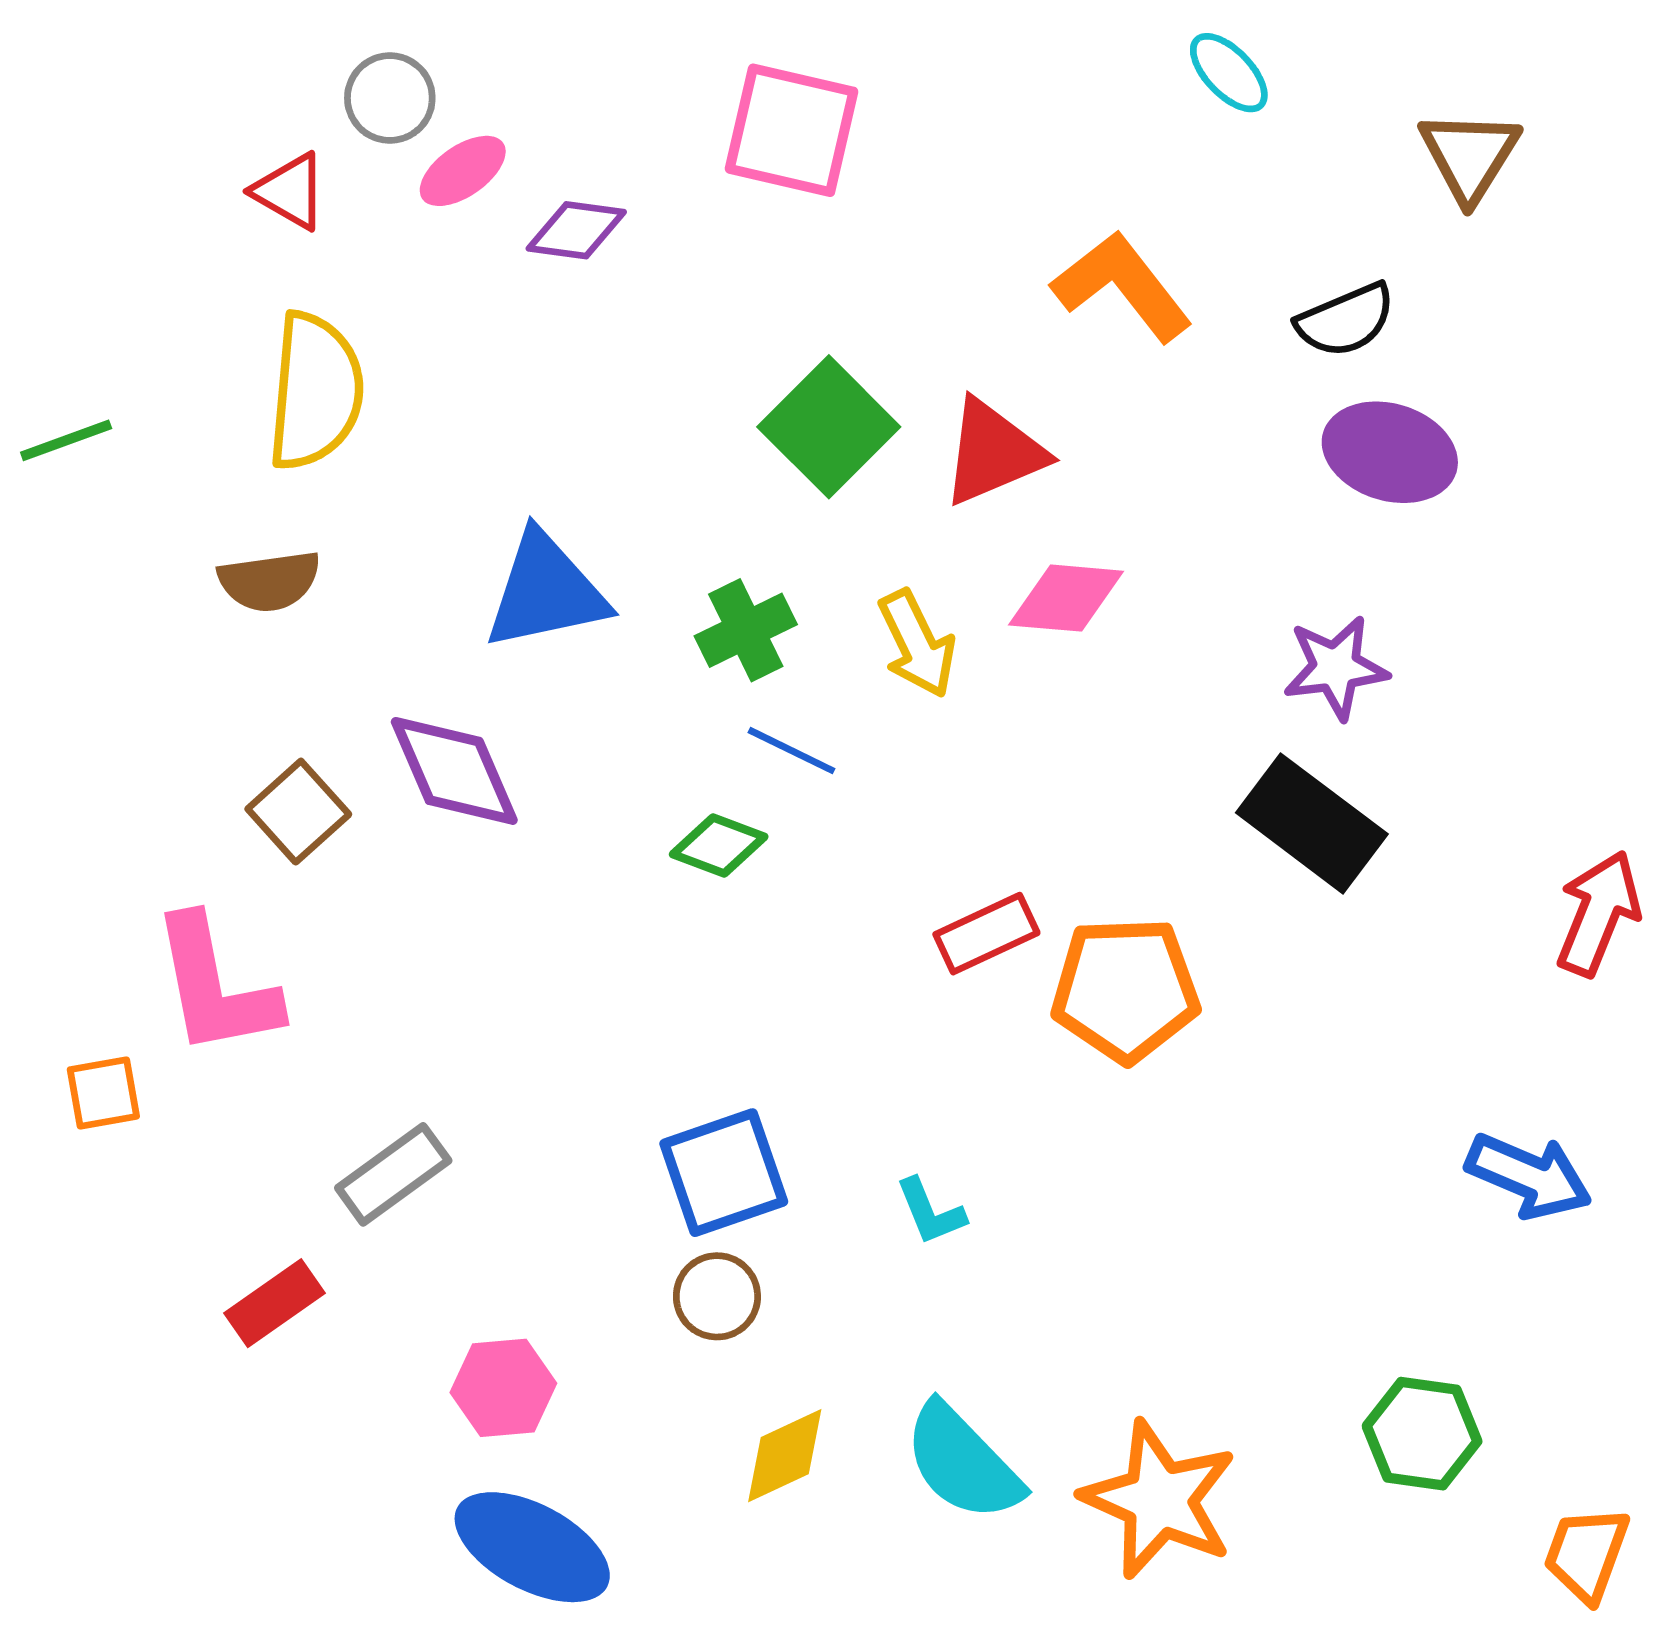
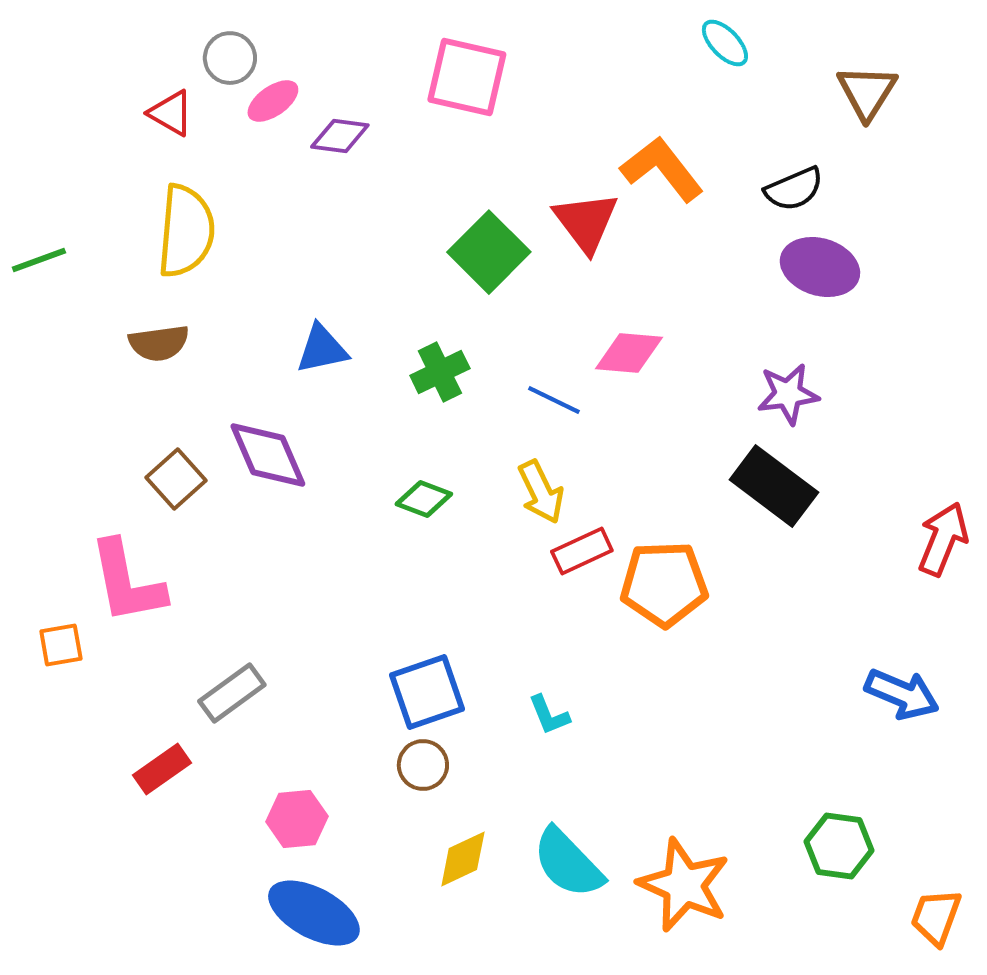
red triangle: (993, 452) -> (586, 222), moved, turned -44
blue triangle: (546, 591) -> (322, 349), size x0.7
yellow arrow: (917, 644) -> (541, 492), moved
blue line: (792, 751) -> (554, 400), moved

